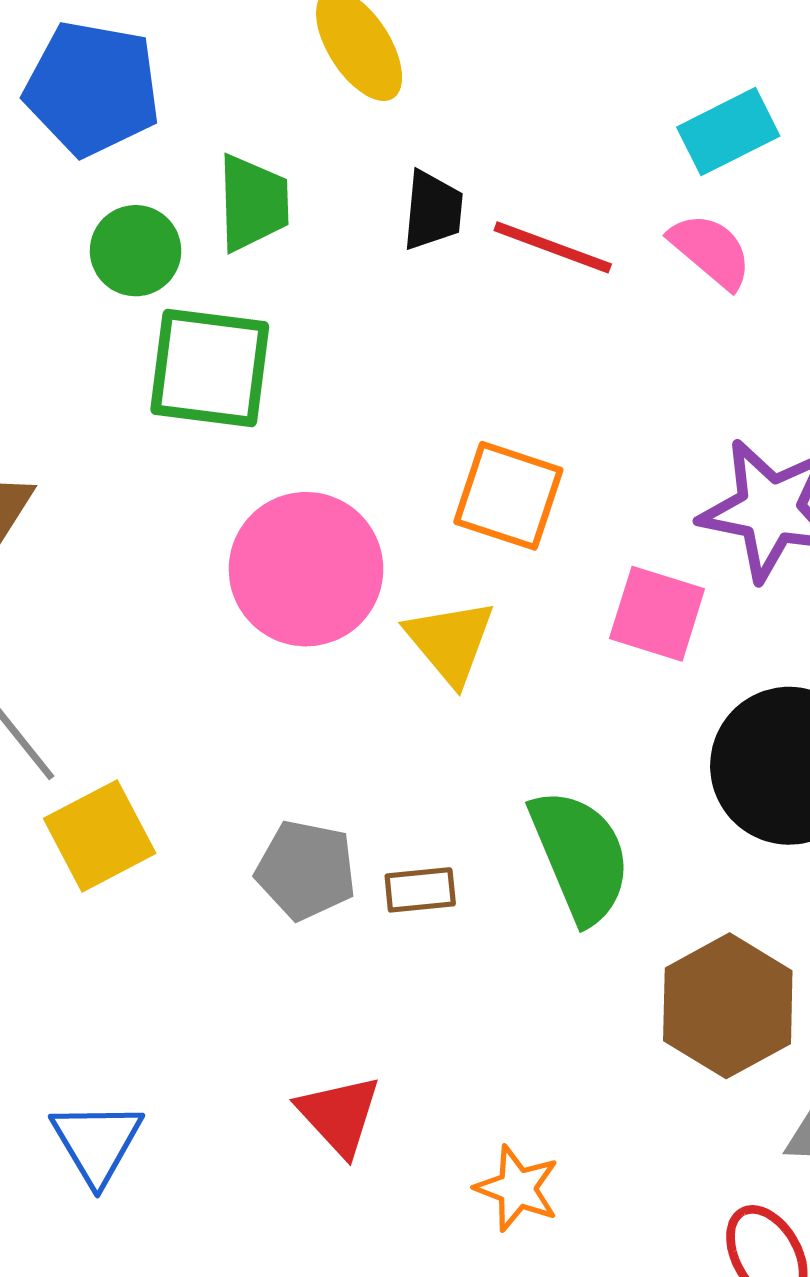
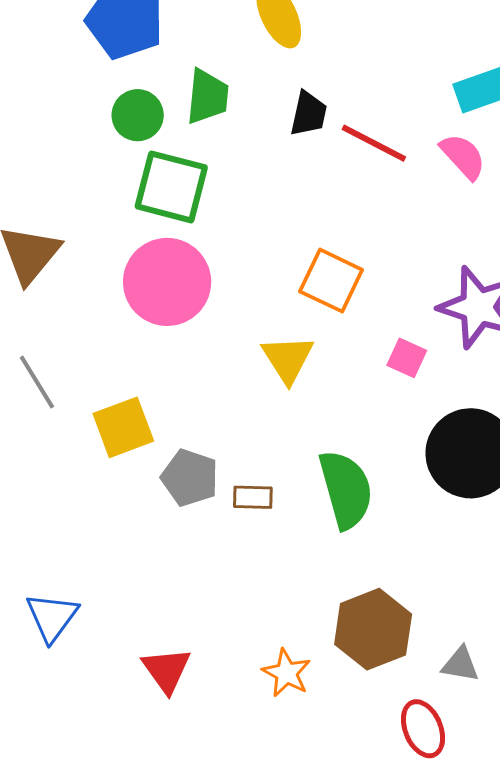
pink circle: (306, 569) -> (167, 282), moved
pink square: (657, 614) -> (407, 358), size x0.7
yellow square: (100, 836) -> (123, 427), moved
brown hexagon: (728, 1006) -> (373, 629), moved
red triangle: (339, 1115) -> (166, 670), moved

